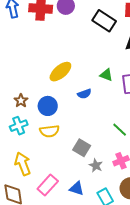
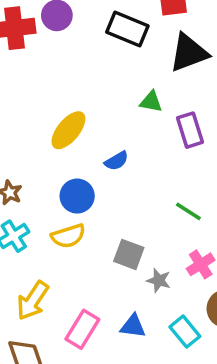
green triangle: (106, 75) -> (151, 102), moved
blue circle: (48, 106) -> (77, 196), moved
yellow arrow: (23, 164) -> (33, 301), turned -115

